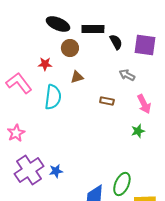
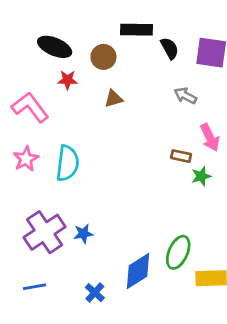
black ellipse: (58, 24) -> (55, 47), moved
cyan semicircle: (53, 97) -> (68, 163), moved
brown rectangle: (107, 101) -> (181, 156), moved
pink star: (16, 133) -> (26, 159), moved

